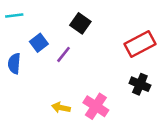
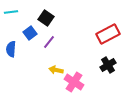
black square: (80, 23) -> (46, 18), moved
black cross: (140, 84) -> (108, 65), turned 35
yellow arrow: (61, 108) -> (56, 70), moved

